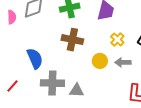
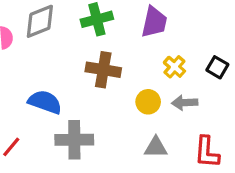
blue semicircle: (35, 58) -> (45, 102), turned -45
gray triangle: (77, 90) -> (156, 147), moved

